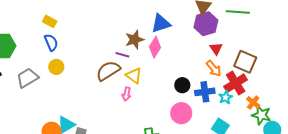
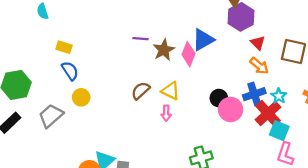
blue triangle: (161, 23) -> (203, 40), moved
purple line: (122, 55) -> (140, 39), moved
brown semicircle: (108, 71) -> (141, 91), size x0.7
red cross: (236, 83) -> (268, 113), moved
black circle: (182, 85) -> (219, 98), moved
pink circle: (181, 113) -> (231, 109), moved

